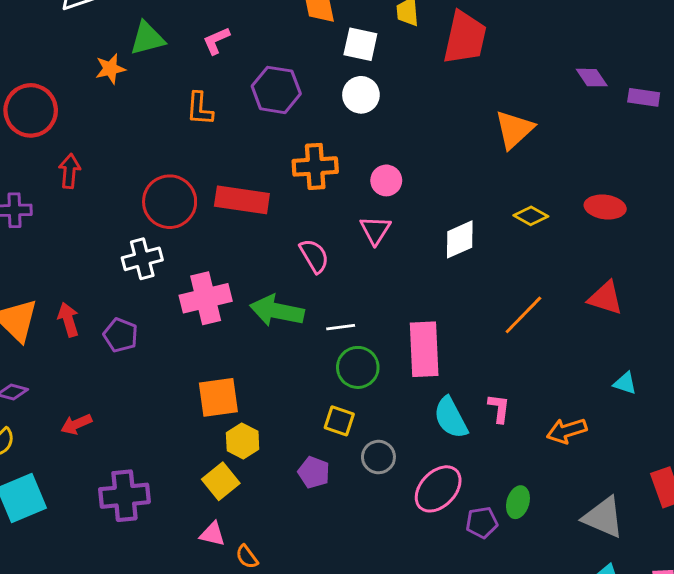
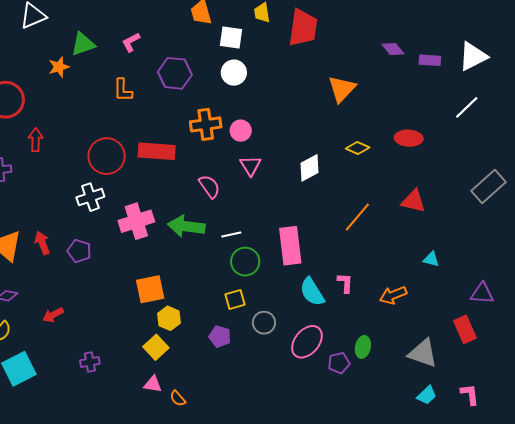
pink circle: (386, 180) -> (241, 131), moved
yellow square: (339, 421) -> (235, 300), turned -30
purple cross: (124, 496) -> (90, 362), size x0.6

